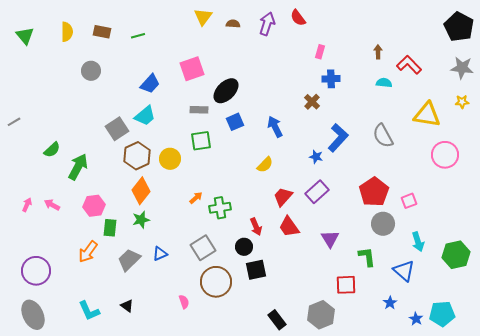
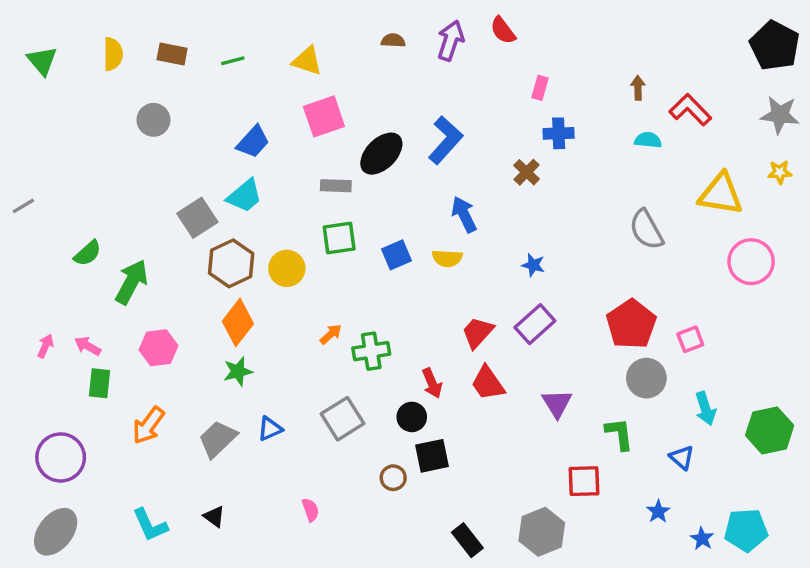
yellow triangle: (203, 17) -> (307, 61), moved, turned -48
blue square: (235, 122) -> (397, 255), moved
blue L-shape: (338, 138) -> (446, 140), moved
yellow semicircle: (265, 165) -> (447, 258), moved, turned 48
green rectangle: (110, 228) -> (99, 383), moved
blue triangle: (404, 271) -> (682, 457), size x0.7
brown circle: (216, 282) -> (393, 478), moved, size x0.5
gray ellipse: (33, 315) -> (56, 532), turned 64

